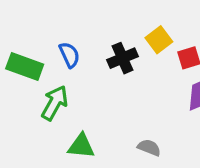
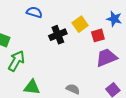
blue semicircle: (69, 55) -> (34, 12), moved, turned -49

